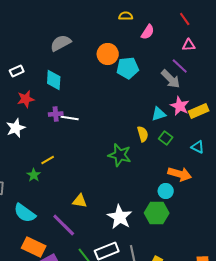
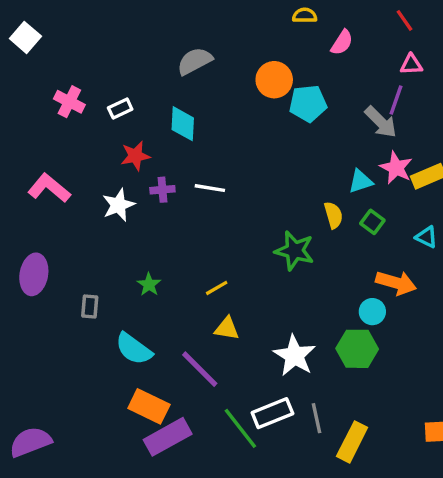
purple line: (180, 66) -> (396, 100), turned 66
purple cross: (56, 114) -> (162, 190), moved
yellow line: (48, 160) -> (217, 288), moved

